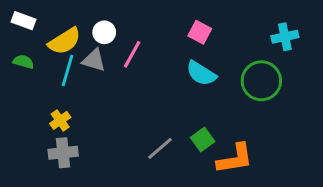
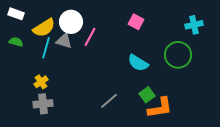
white circle: (104, 32) -> (71, 22), size x1.5
cyan semicircle: (201, 73) -> (138, 63), moved
green square: (203, 140) -> (147, 95), moved

